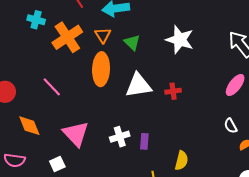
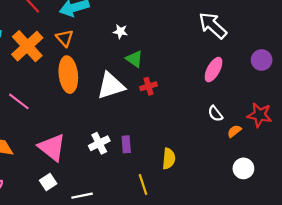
white star: (180, 40) -> (120, 31), moved, size x0.5
green triangle: (132, 42) -> (134, 59), moved
white square: (57, 164) -> (48, 182), moved

